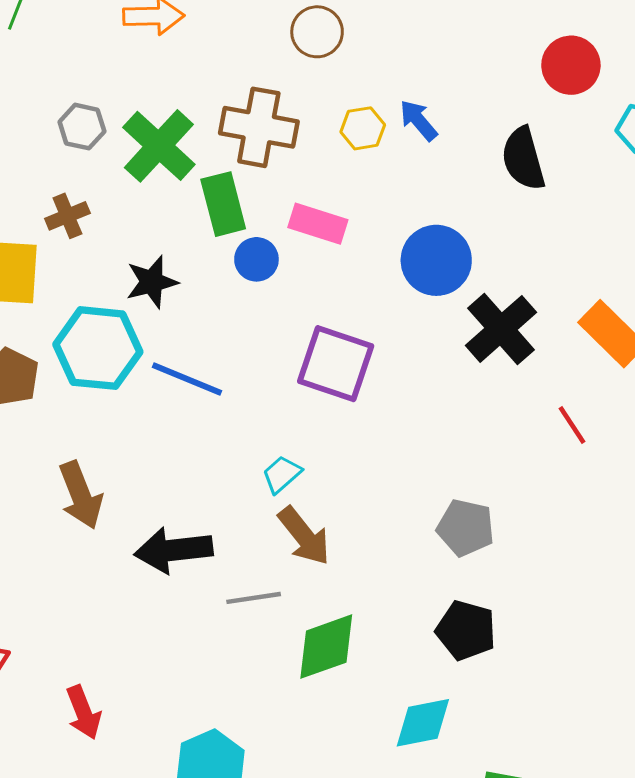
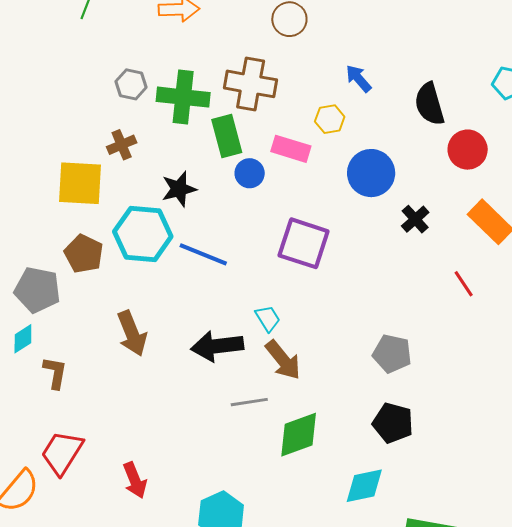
red circle: (571, 65) -> (468, 150), moved
yellow hexagon: (363, 128) -> (330, 119), moved
green cross: (159, 146) -> (183, 97), turned -36
black cross: (501, 329) -> (415, 219), size x0.6
cyan trapezoid: (282, 474) -> (268, 318), turned 100
black arrow: (173, 550) -> (217, 346), moved

